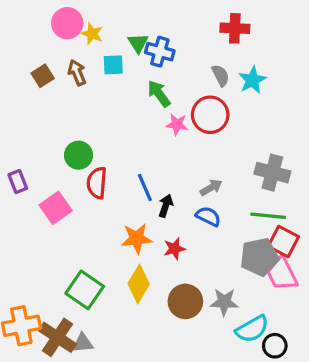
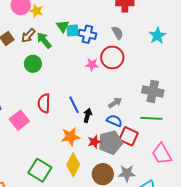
green triangle: (138, 43) -> (63, 26), moved
blue cross: (160, 52) -> (87, 34), moved
cyan square: (113, 65) -> (73, 31), moved
brown arrow: (77, 73) -> (28, 36), turned -112
cyan star: (252, 80) -> (157, 36), moved
green arrow: (159, 94) -> (44, 40), moved
green circle: (79, 155) -> (33, 64), moved
red square: (283, 242) -> (129, 136), moved
gray pentagon: (259, 257) -> (110, 142), moved

